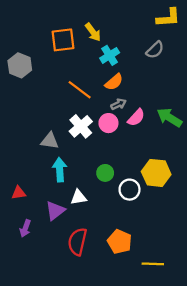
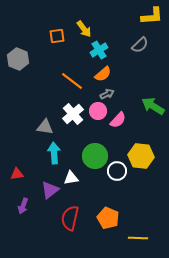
orange square: (63, 40) -> (57, 36), size x0.7
pink semicircle: (136, 118) -> (118, 120), moved
green circle: (105, 173) -> (95, 156), size x1.6

